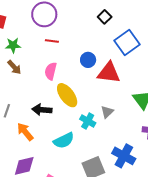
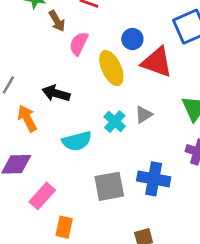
brown arrow: (14, 67) -> (57, 21), moved
yellow ellipse: (67, 95) -> (111, 68), moved
blue cross: (124, 156) -> (154, 179), turned -30

